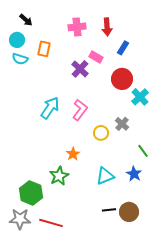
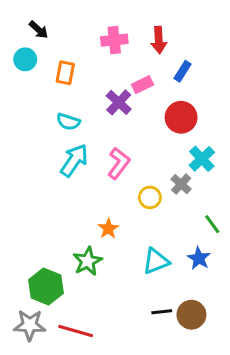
pink rectangle: (96, 57) -> (142, 85), turned -56
cyan semicircle: (20, 59) -> (68, 122), moved
cyan cross: (140, 97) -> (202, 159), moved

